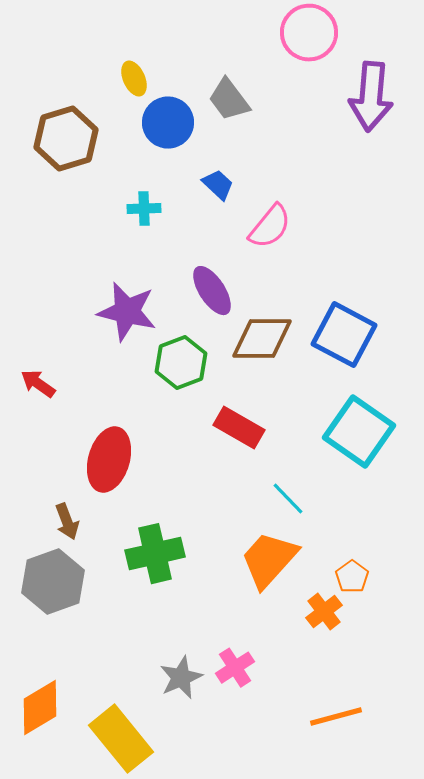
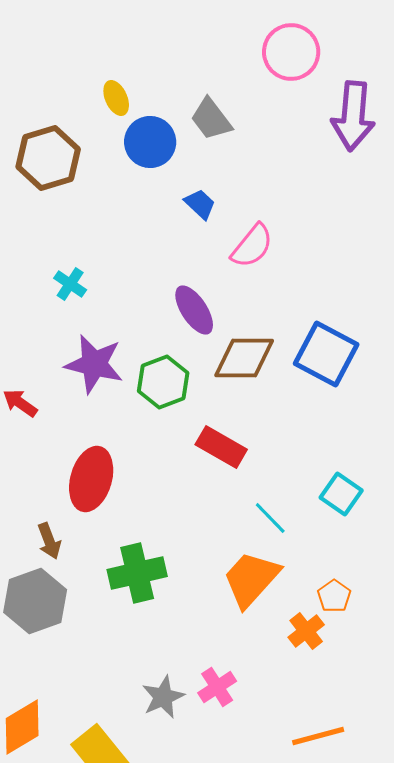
cyan cross: (144, 209) -> (70, 284), moved, turned 36
purple star: (127, 312) -> (94, 364), moved
cyan square: (359, 432) -> (341, 494), moved, size x0.6

